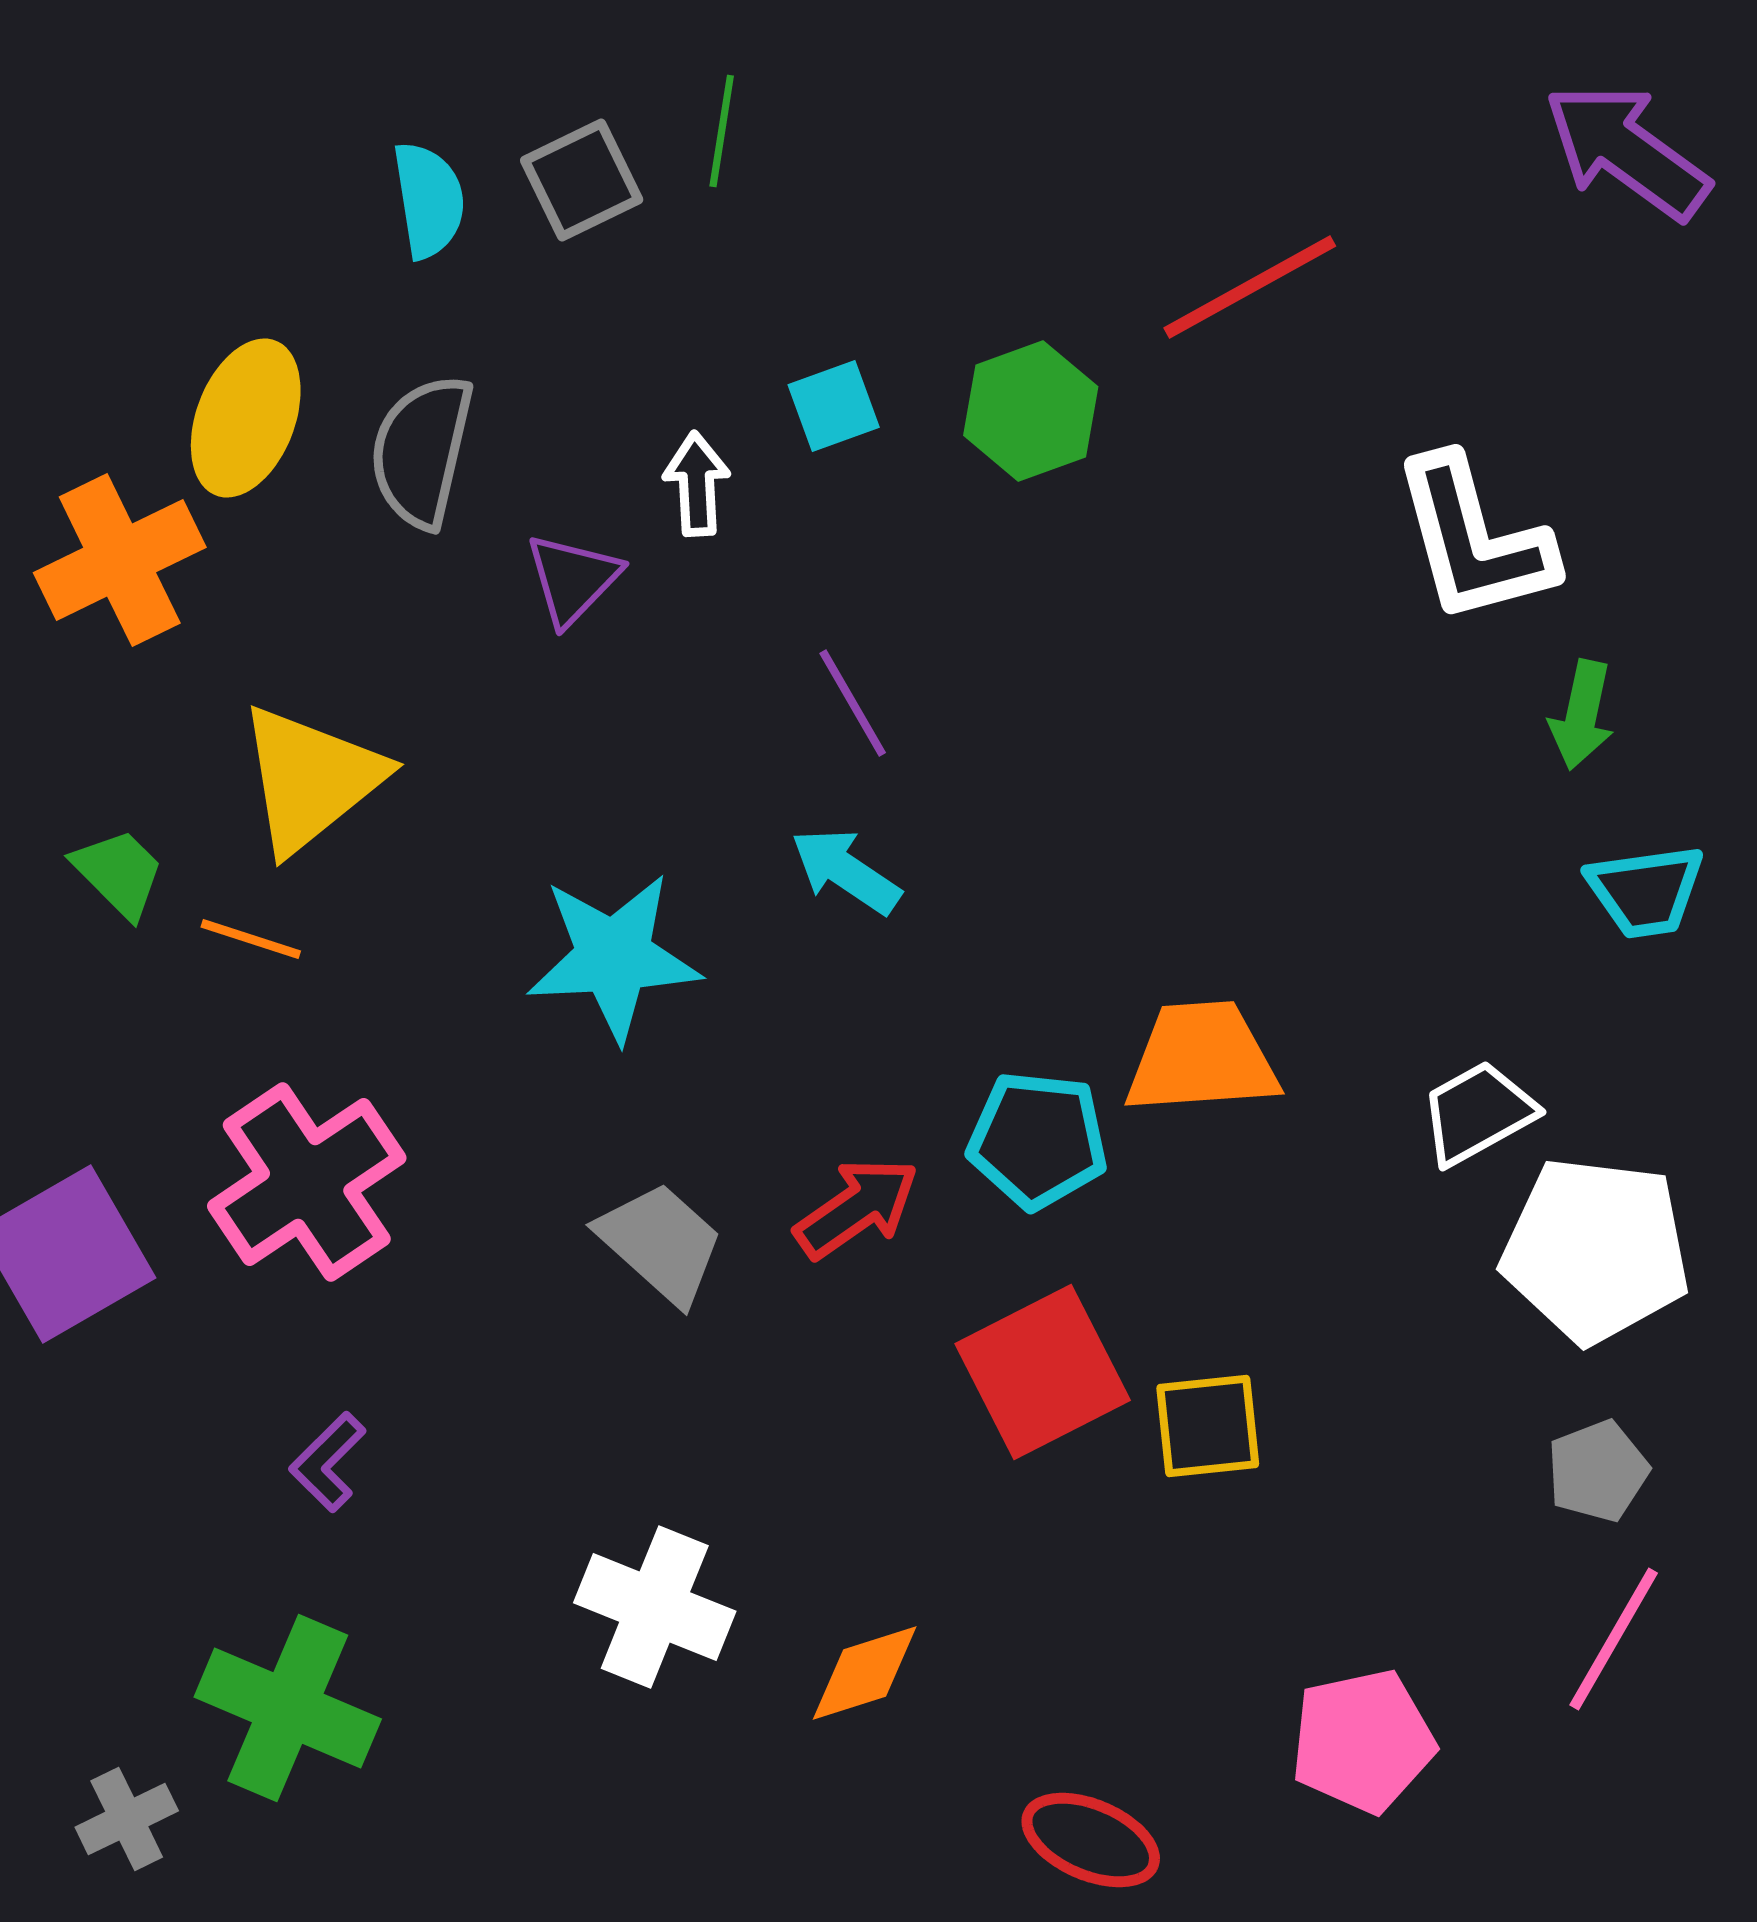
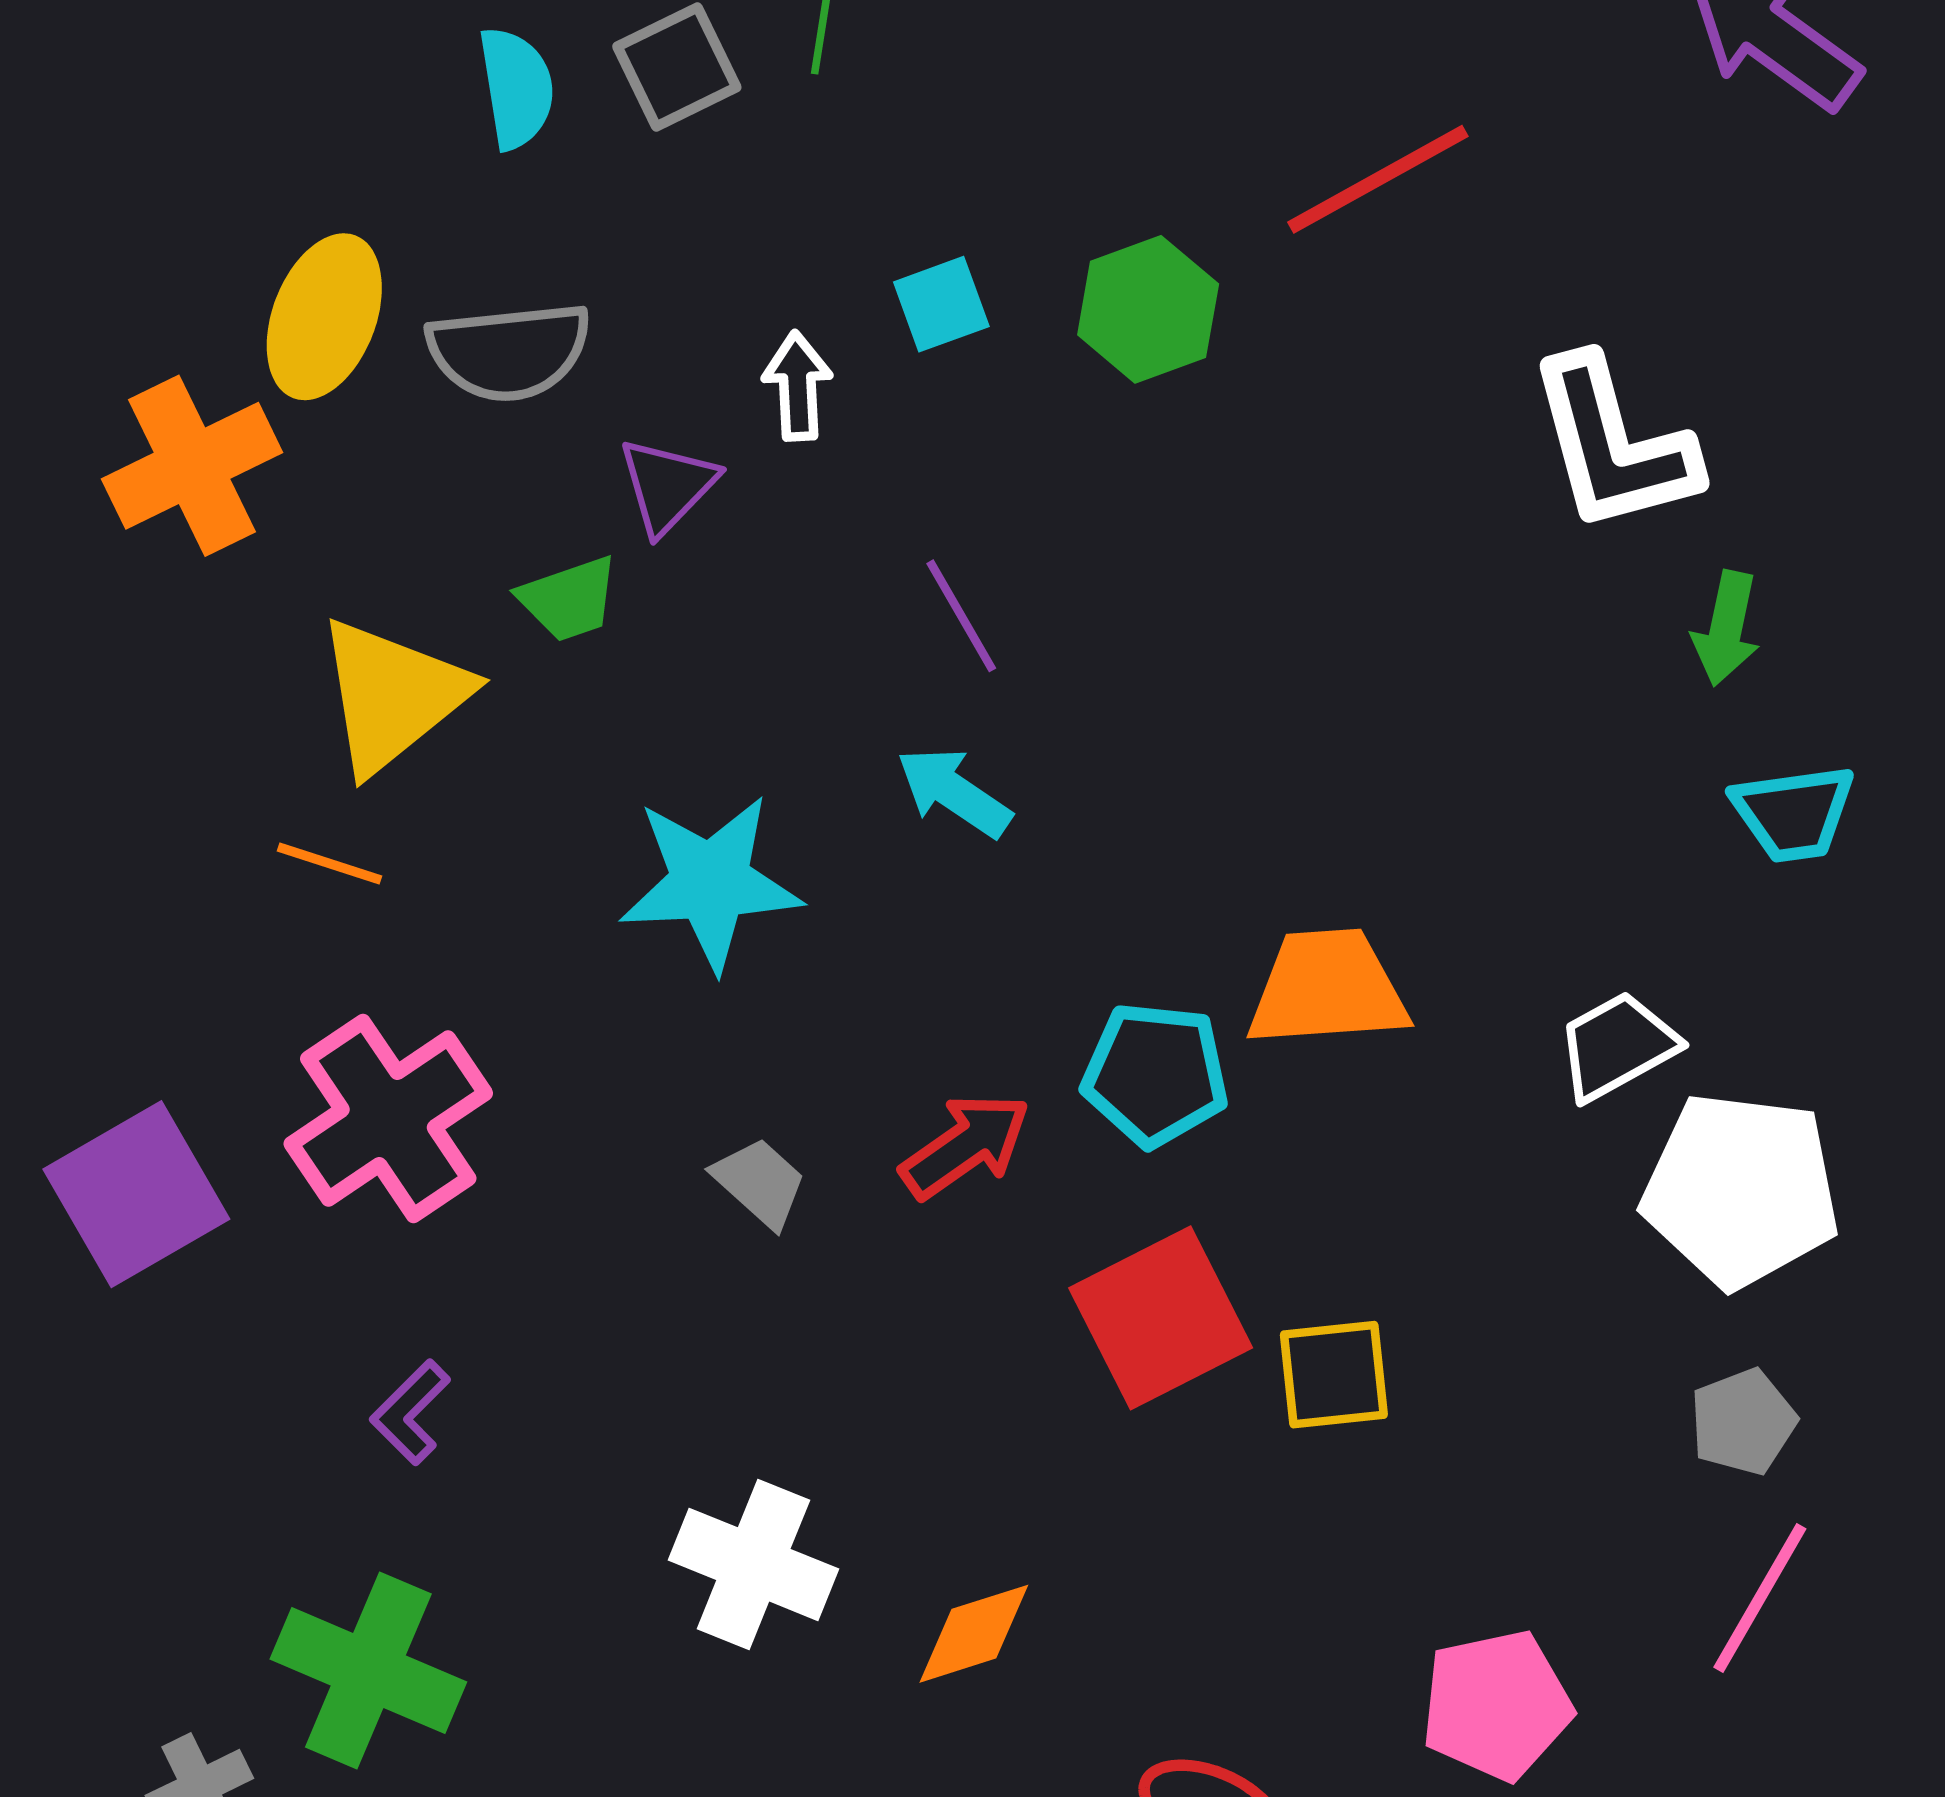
gray semicircle: (422, 451) -> (509, 351), turned -109
green trapezoid: (119, 873) -> (569, 599), moved, turned 116
gray trapezoid: (661, 1243) -> (760, 1182), size x0.7

